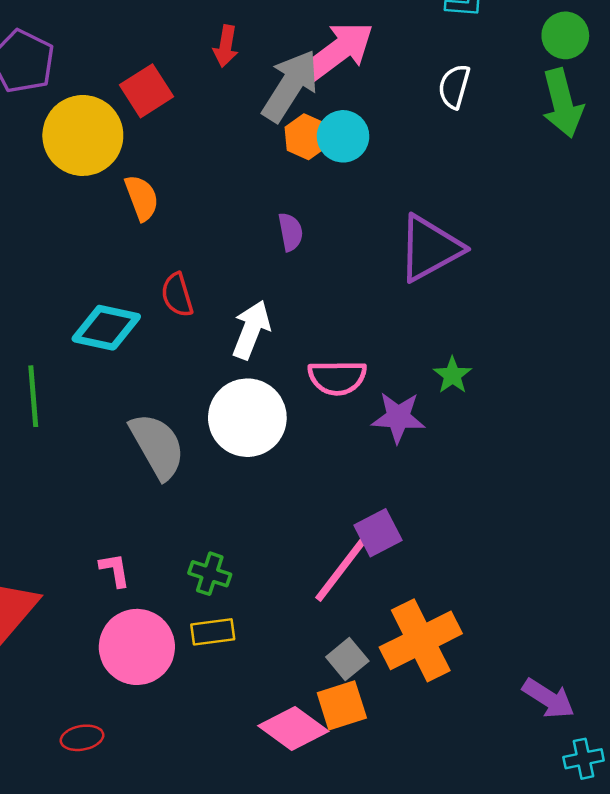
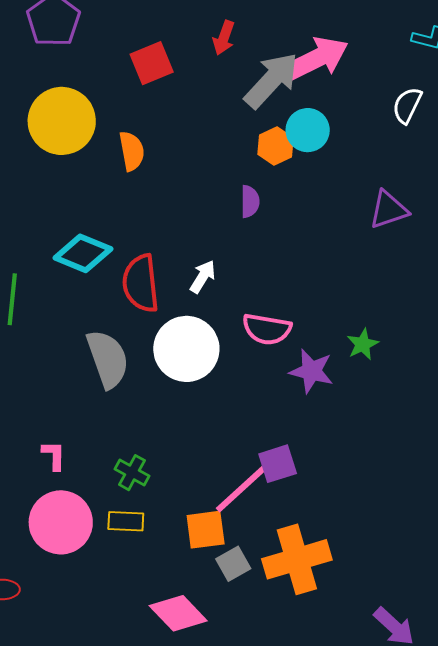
yellow circle: (83, 135) -> (62, 121), moved
orange hexagon: (306, 137) -> (276, 146), moved
purple triangle: (430, 248) -> (388, 210), moved, size x0.7
red semicircle: (177, 295) -> (141, 283), moved, size x1.5
white arrow: (251, 330) -> (203, 277), size x0.7
orange square: (342, 705) -> (206, 530), moved

